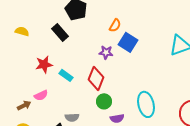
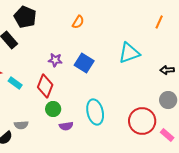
orange semicircle: (115, 25) -> (78, 22), moved
blue square: (128, 42) -> (84, 63), moved

